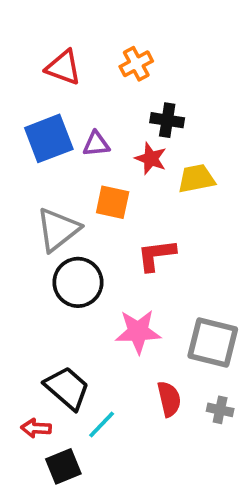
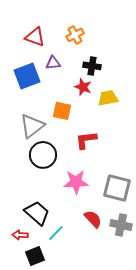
purple triangle: (96, 144) -> (53, 63), moved
red semicircle: (169, 399) -> (93, 219), turned -30
gray cross: (220, 410) -> (121, 225), size x1.5

